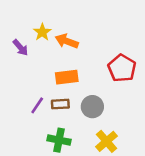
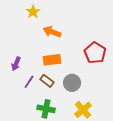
yellow star: (42, 32) -> (33, 12), moved
purple arrow: (20, 48) -> (16, 64), moved, turned 64
brown rectangle: (60, 104) -> (47, 81), turned 40

